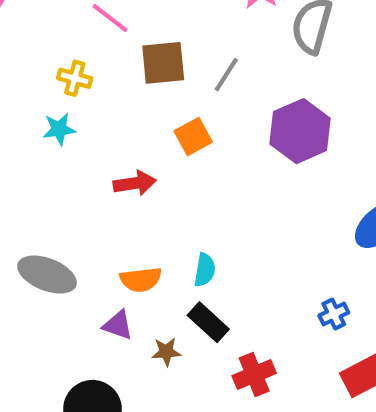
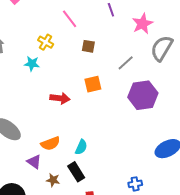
brown square: (163, 63) -> (88, 46), size x0.6
gray line: (226, 75) -> (126, 63), moved
orange semicircle: (141, 280) -> (50, 143), turned -30

